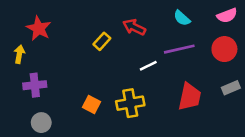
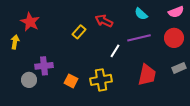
white line: (148, 66) -> (115, 51), turned -32
purple cross: (35, 85) -> (44, 66), moved
gray circle: (41, 123) -> (29, 80), moved

